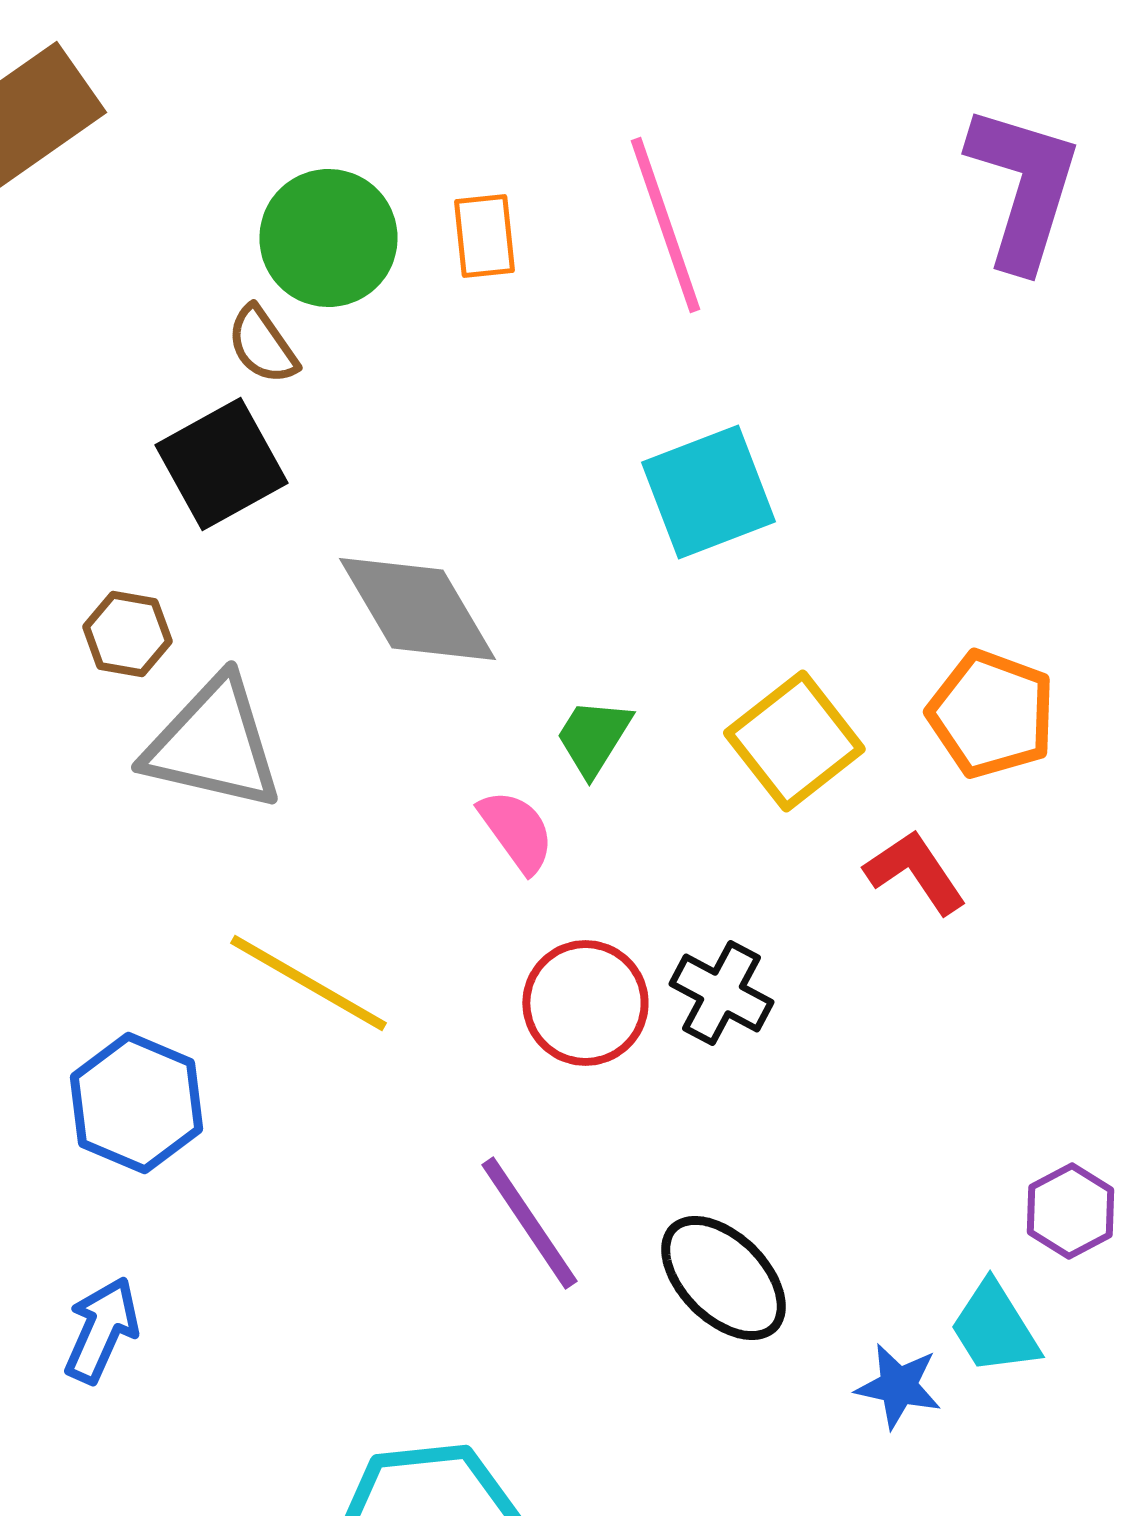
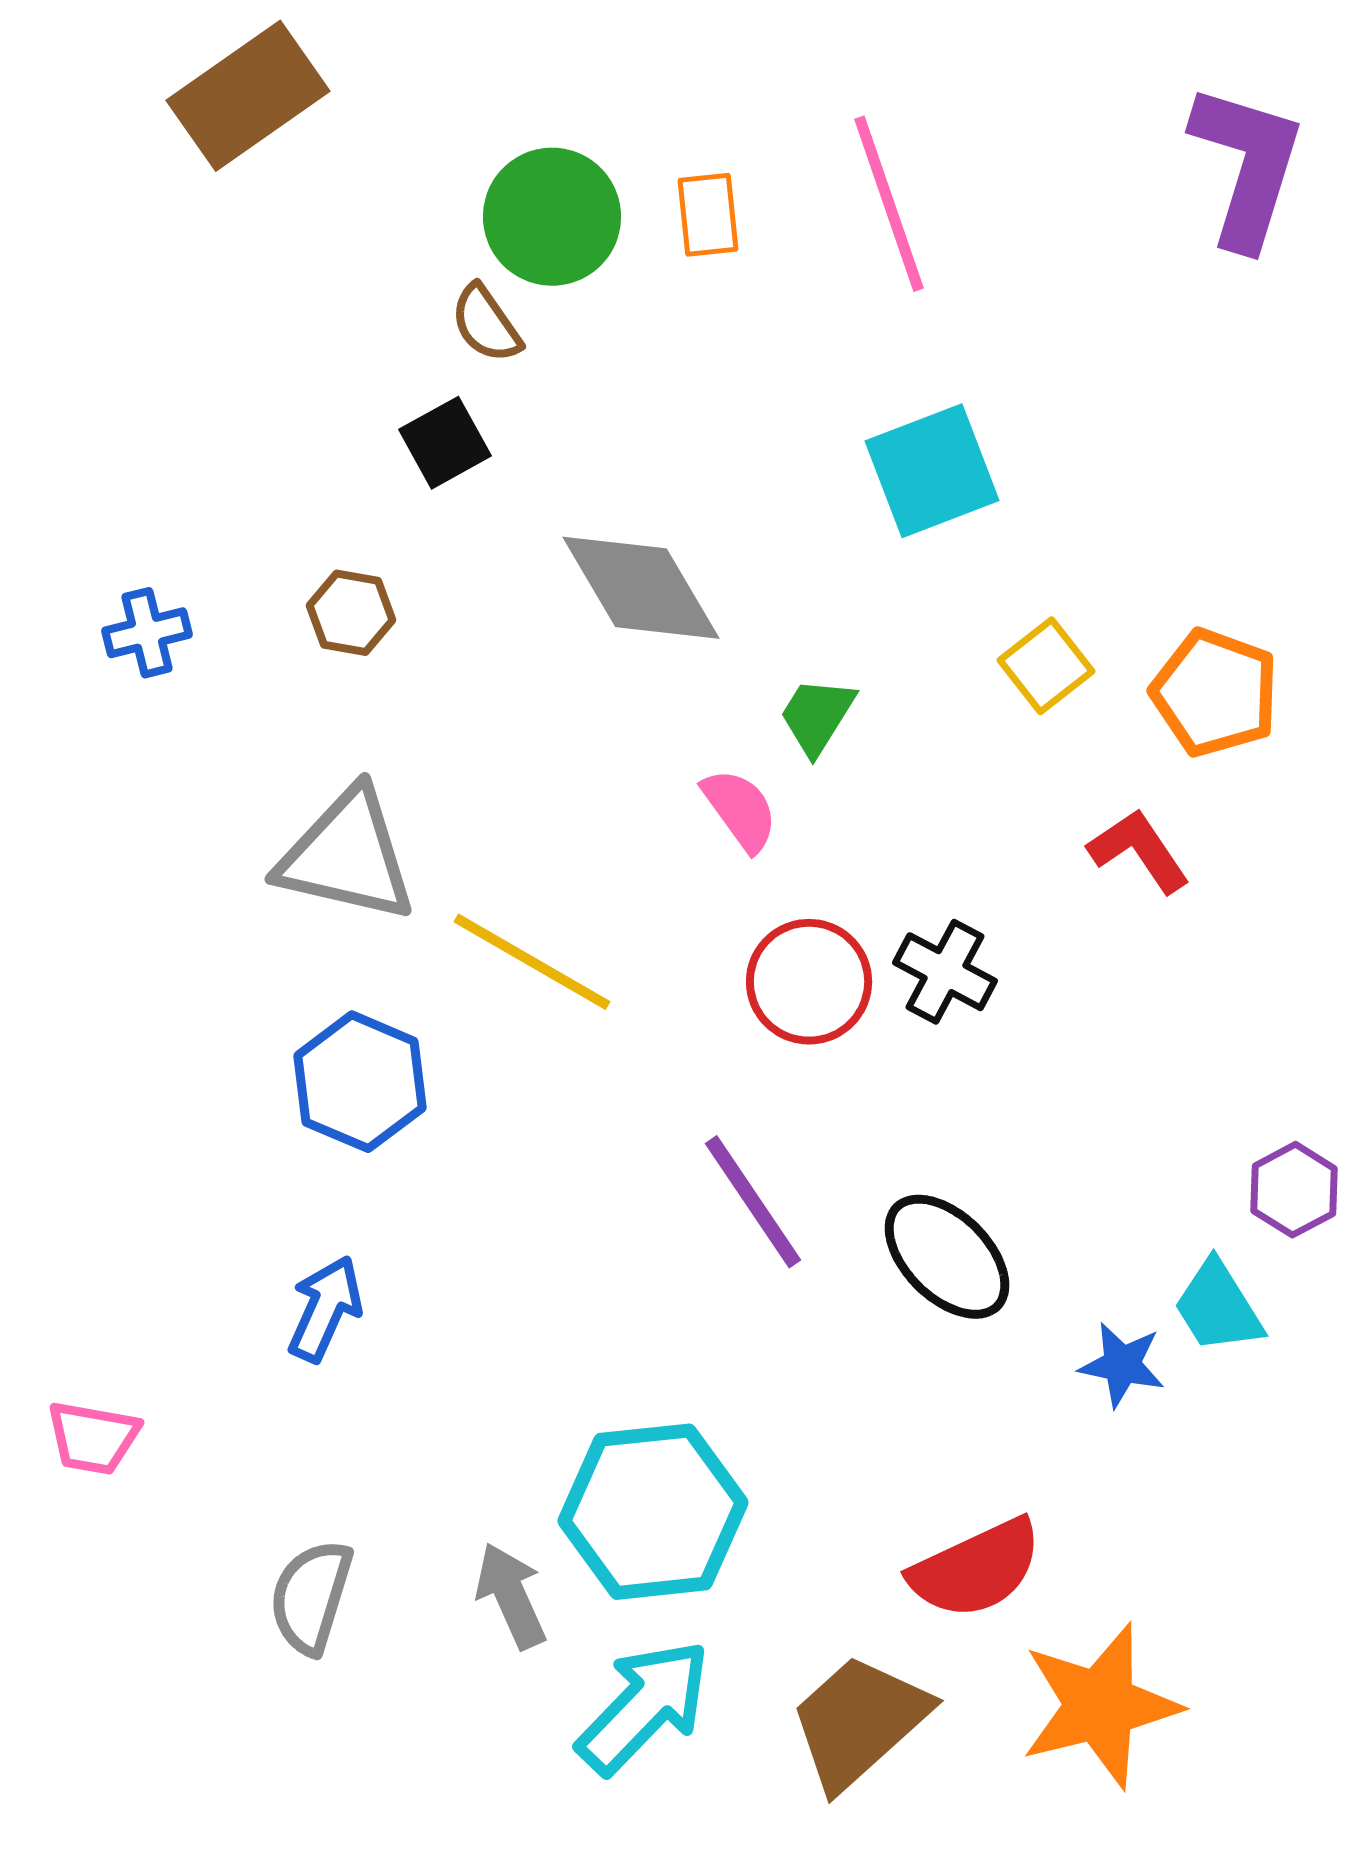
black square: (221, 464) -> (445, 443), size x0.7
yellow square: (794, 741) -> (1046, 666), moved, size x0.7
gray triangle: (213, 744) -> (347, 856), moved

